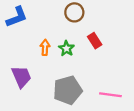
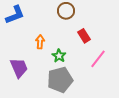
green star: (66, 48) -> (59, 56), moved
pink line: (110, 95) -> (98, 59), moved, turned -60

